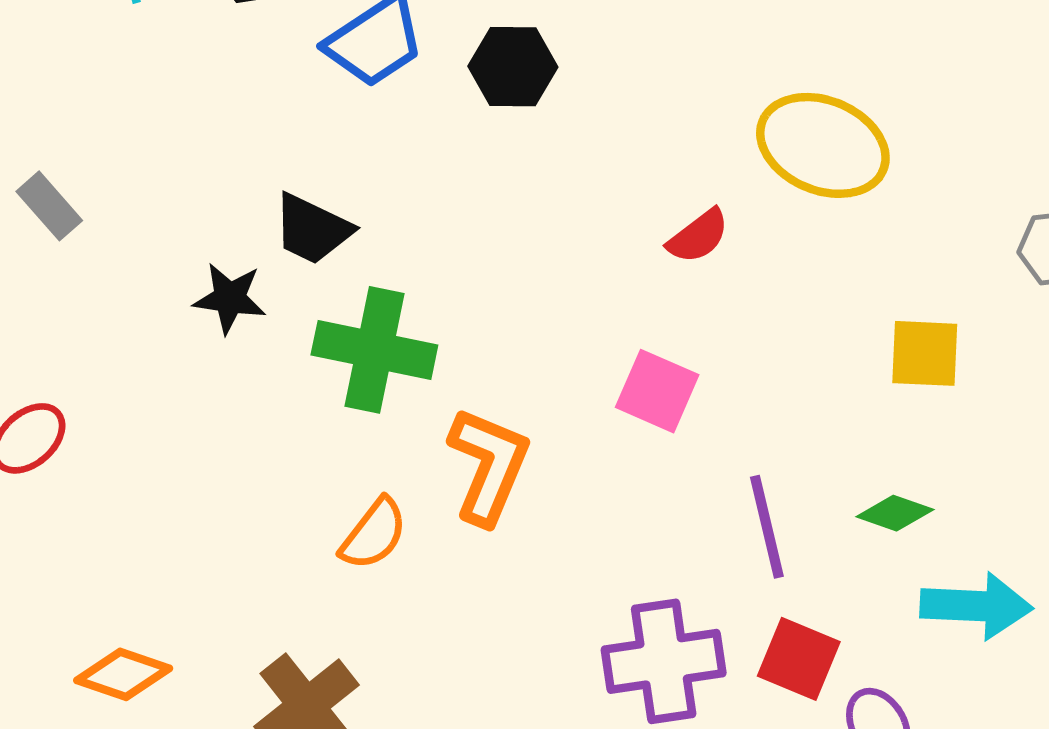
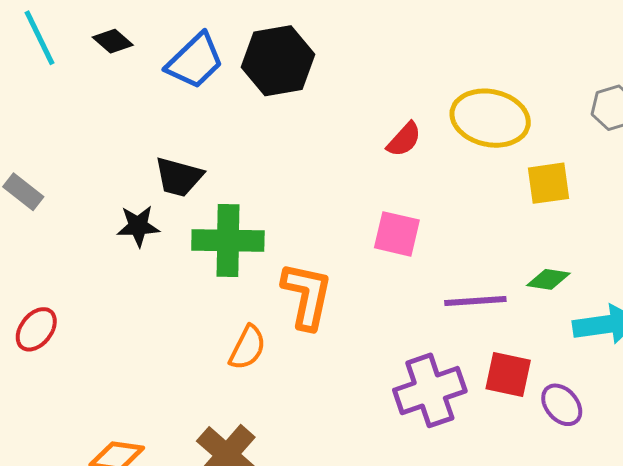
black hexagon: (513, 67) -> (278, 61), size x1.4
yellow ellipse: (823, 145) -> (490, 118), moved
purple line: (767, 527) -> (475, 301), turned -70

